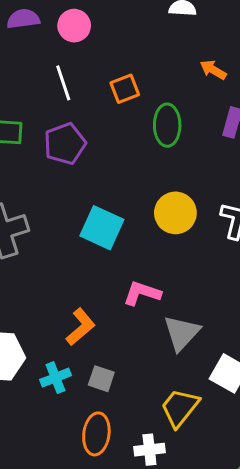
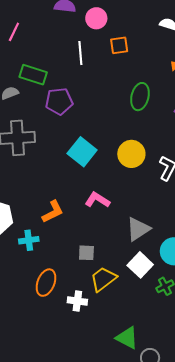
orange square: (125, 89) -> (119, 45), moved
purple pentagon: (65, 144) -> (59, 101), moved
gray triangle: (182, 333) -> (138, 229), moved
gray square: (101, 379) -> (86, 253), moved, turned -30

